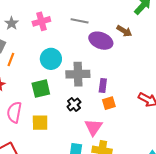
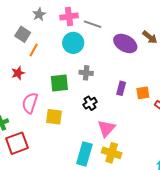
gray line: (80, 21) -> (93, 24), moved
cyan circle: (51, 59) -> (73, 43), moved
gray cross: (78, 74) -> (86, 73), moved, size x0.6
orange square: (109, 103) -> (143, 93), moved

